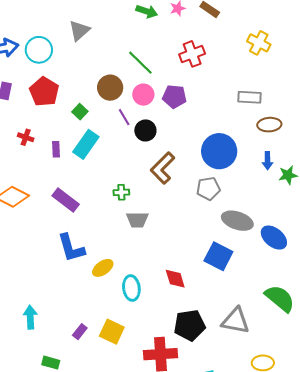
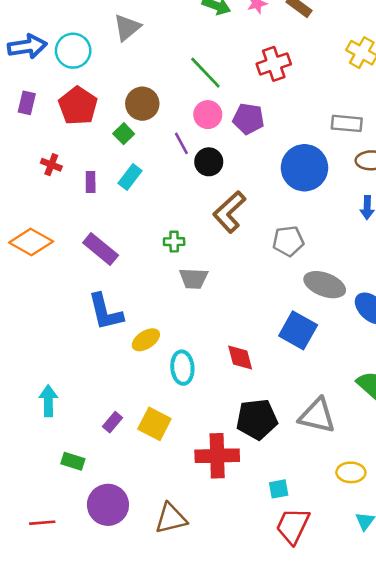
brown circle: (110, 88) -> (142, 104), moved
cyan rectangle: (86, 144) -> (130, 177), size x0.7
blue circle: (219, 151) -> (304, 168), moved

